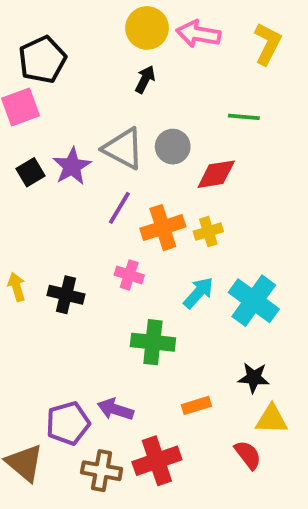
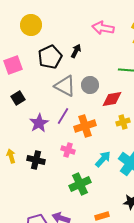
yellow circle: (147, 28) -> (31, 25), moved
black pentagon: (42, 60) -> (50, 57), moved
purple star: (72, 166) -> (39, 123), moved
yellow cross: (208, 232) -> (123, 122), moved
green cross: (153, 342) -> (80, 184), turned -30

